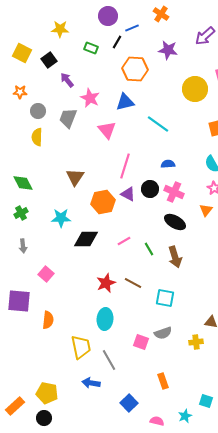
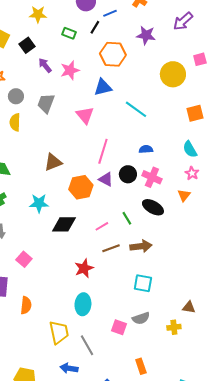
pink star: (90, 98) -> (70, 70), moved, turned 30
brown triangle: (75, 177) -> (53, 162), turned 36
green line: (149, 249) -> (127, 218), moved
brown arrow: (175, 257) -> (141, 246), moved, turned -80
brown line: (133, 283) -> (111, 248), moved, turned -48

